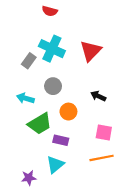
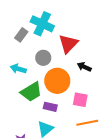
red triangle: (91, 51) -> (68, 44), moved
orange circle: (68, 112) -> (57, 81), size x1.6
pink square: (104, 133) -> (80, 100), moved

